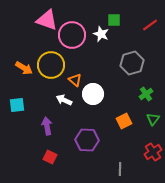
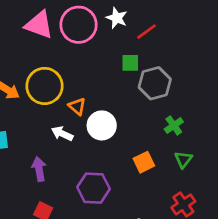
green square: (114, 20) -> (130, 63), moved
red line: (150, 25) -> (147, 32), moved
white star: (101, 34) -> (117, 18), moved
pink circle: (72, 35) -> (79, 25), moved

